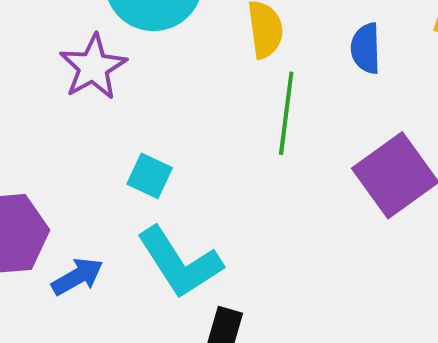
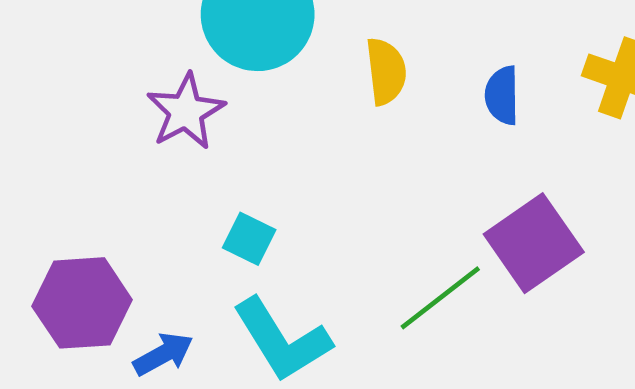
green line: (286, 113) -> (440, 298), moved, turned 44

